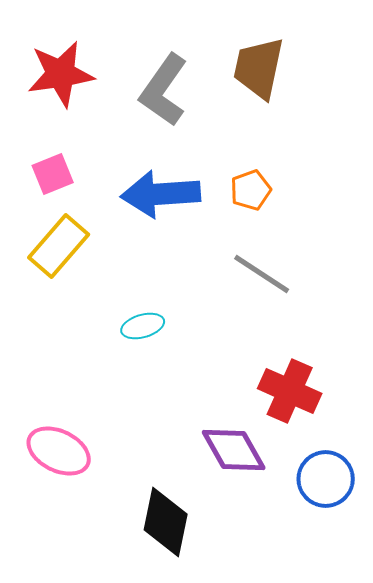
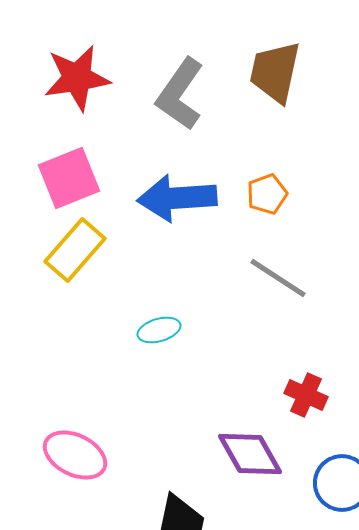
pink square: (53, 174) -> (69, 178), size x1.5
red cross: (290, 391) -> (306, 395), size x0.7

